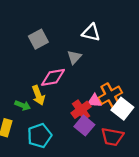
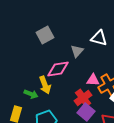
white triangle: (91, 32) -> (99, 38), moved
pink triangle: (94, 101) -> (93, 80), moved

